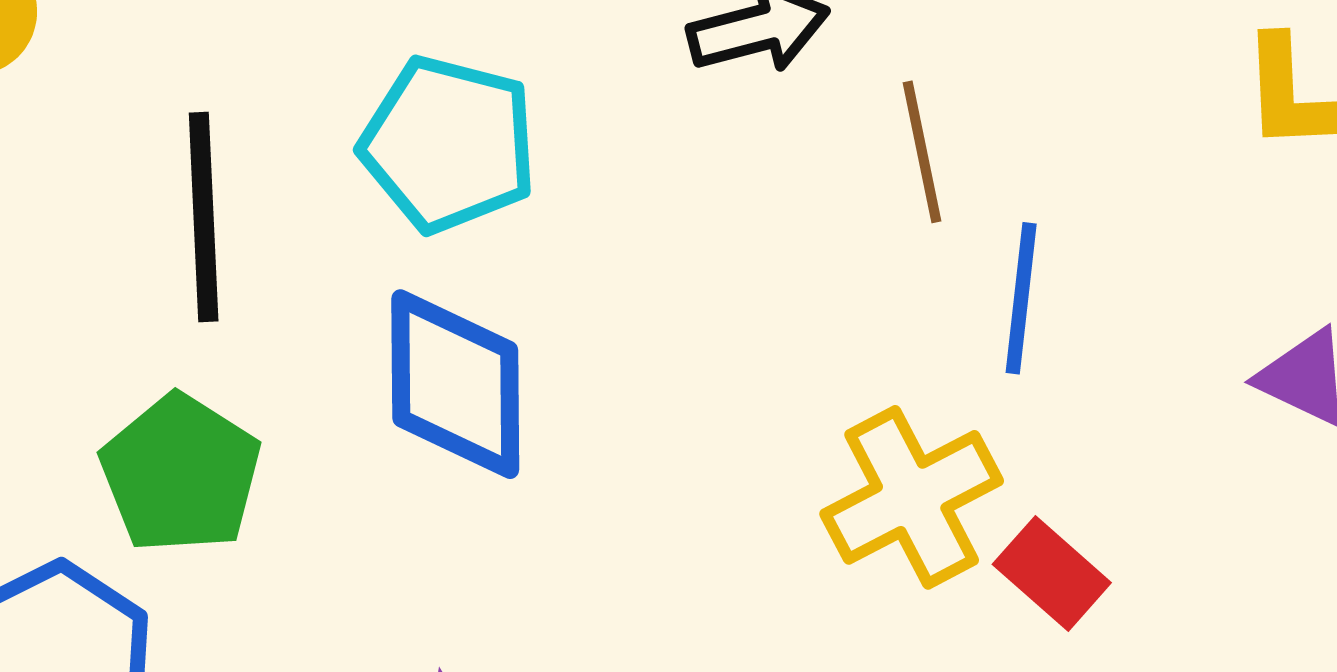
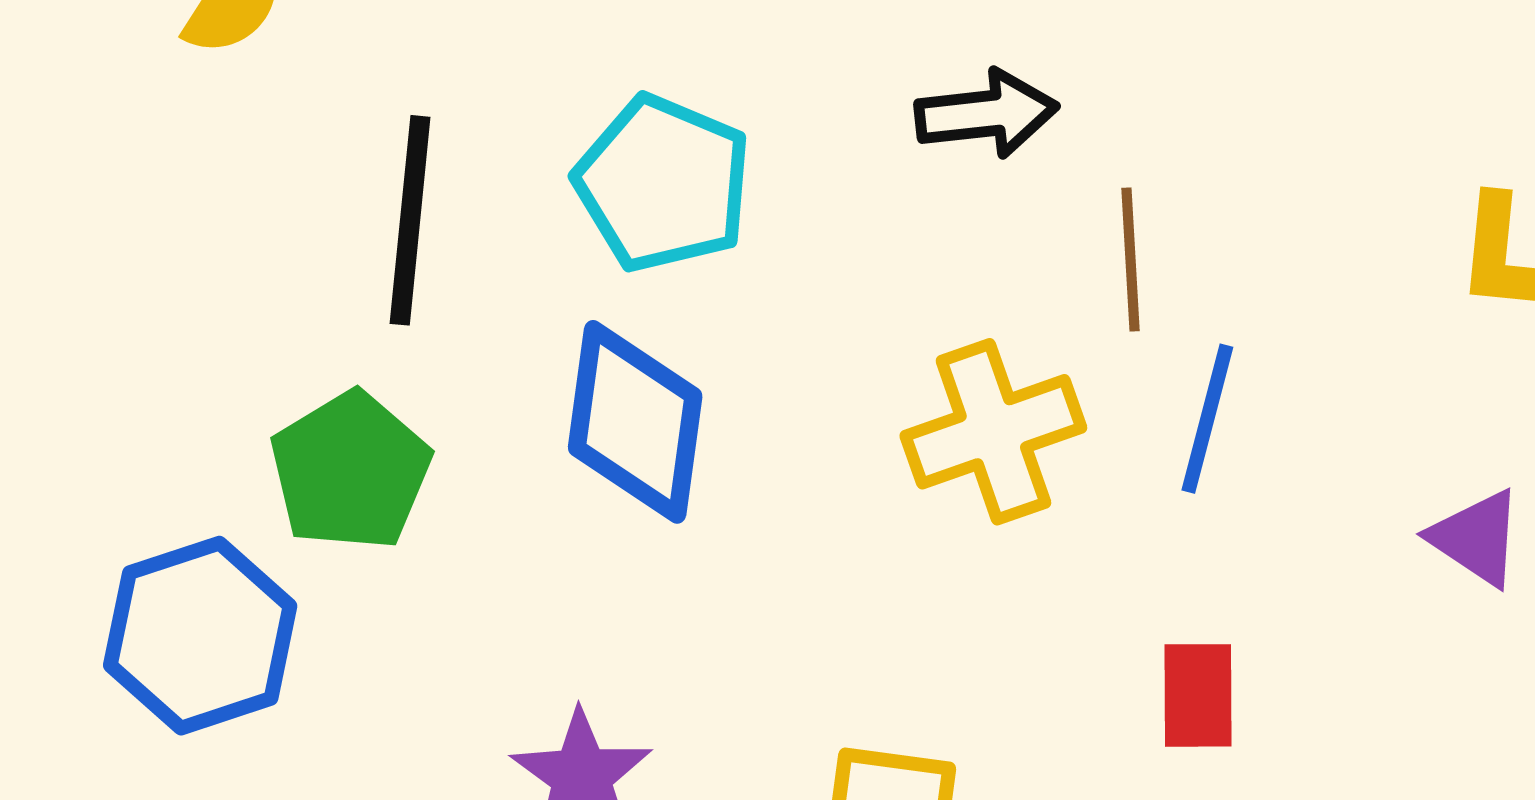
yellow cross: (912, 497) -> (993, 432), moved
red rectangle: (1052, 574) -> (1198, 695), turned 40

